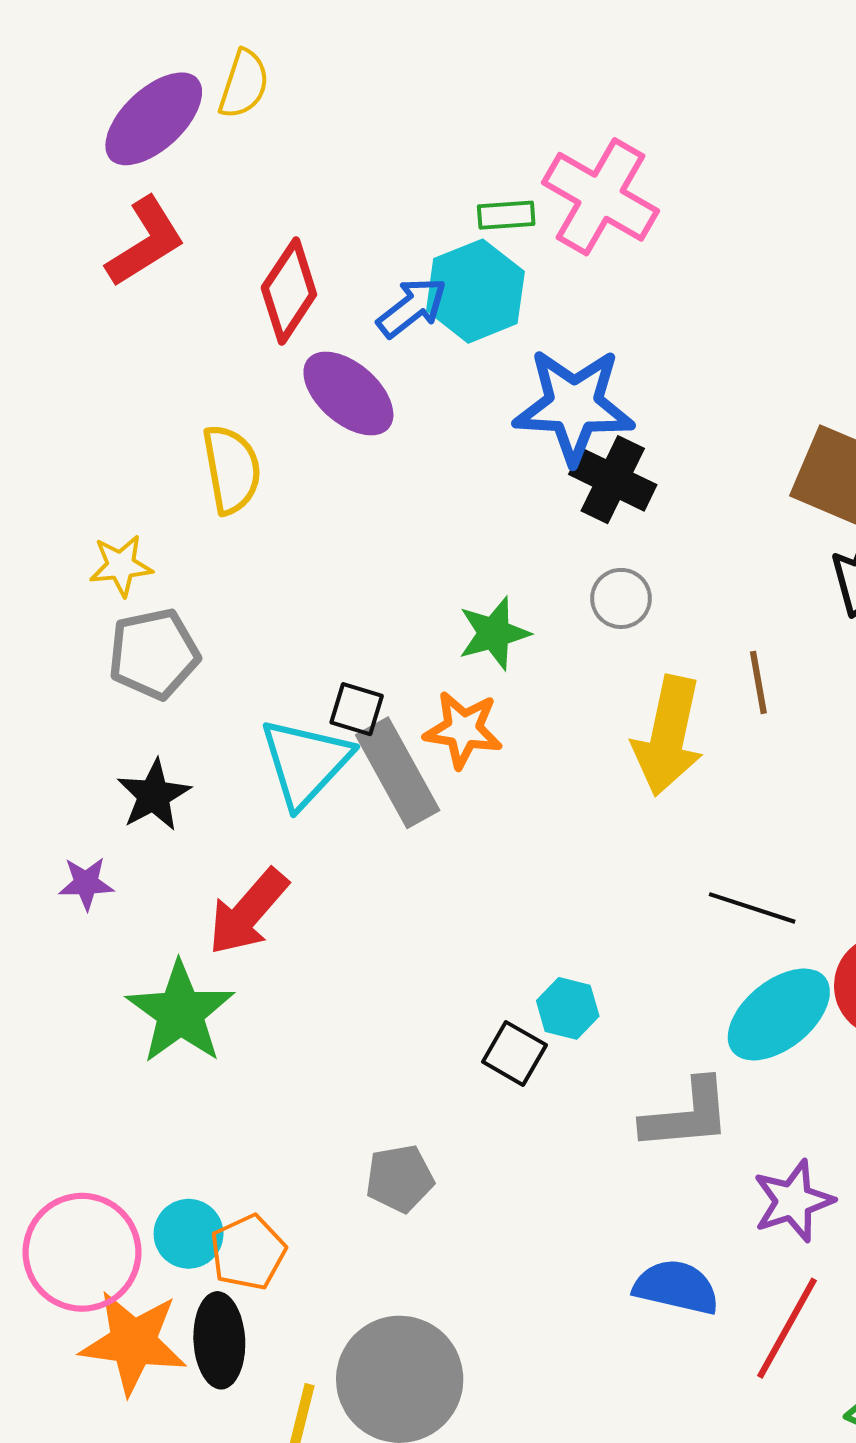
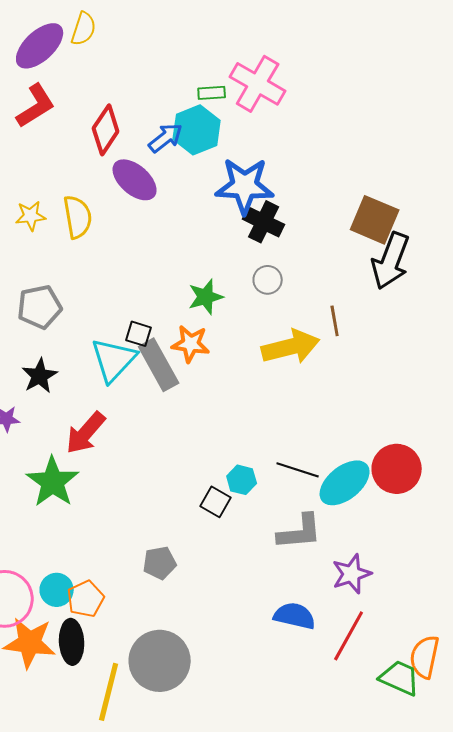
yellow star: (121, 566) -> (31, 216), moved
yellow arrow: (668, 736) -> (291, 347), turned -116
black line: (752, 908) -> (298, 470), moved

